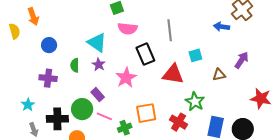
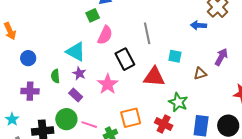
pink semicircle: (128, 29) -> (105, 35), turned -66
cyan square: (195, 55) -> (175, 56), turned 32
purple rectangle: (98, 95) -> (76, 95), moved

